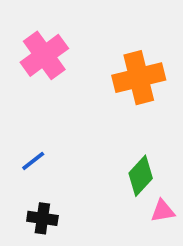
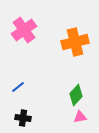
pink triangle: (163, 211) -> (80, 117), moved

